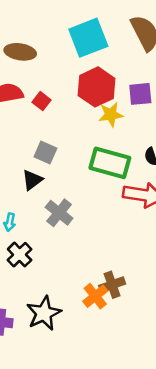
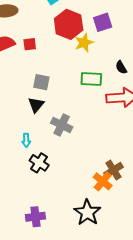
red square: (41, 101) -> (30, 44), turned -32
green rectangle: (110, 163) -> (91, 79), size x0.7
black star: (44, 313) -> (87, 212), moved

